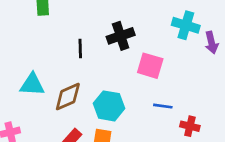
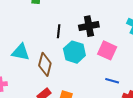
brown diamond: (68, 97) -> (45, 64), turned -60
cyan hexagon: (109, 106) -> (74, 52), moved

